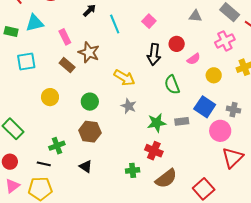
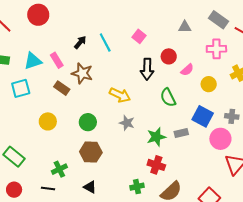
black arrow: (90, 10) -> (80, 42), moved
cyan triangle: (35, 23) -> (33, 61), moved
pink cross: (225, 41) -> (216, 49), turned 30

